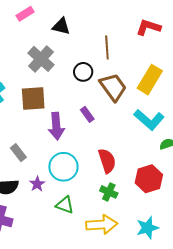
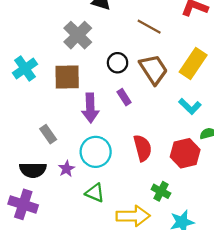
brown line: (107, 48) -> (149, 27), turned -60
black circle: (83, 72) -> (118, 63), moved
cyan L-shape: (149, 120) -> (190, 106), size x0.7
red hexagon: (149, 179) -> (185, 153), moved
green cross: (109, 192) -> (161, 191), moved

